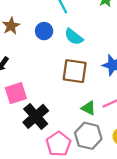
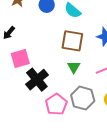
green triangle: (89, 108) -> (74, 67), moved, turned 32

